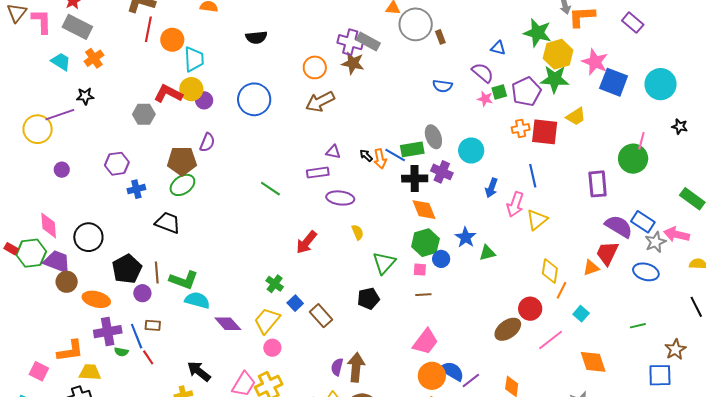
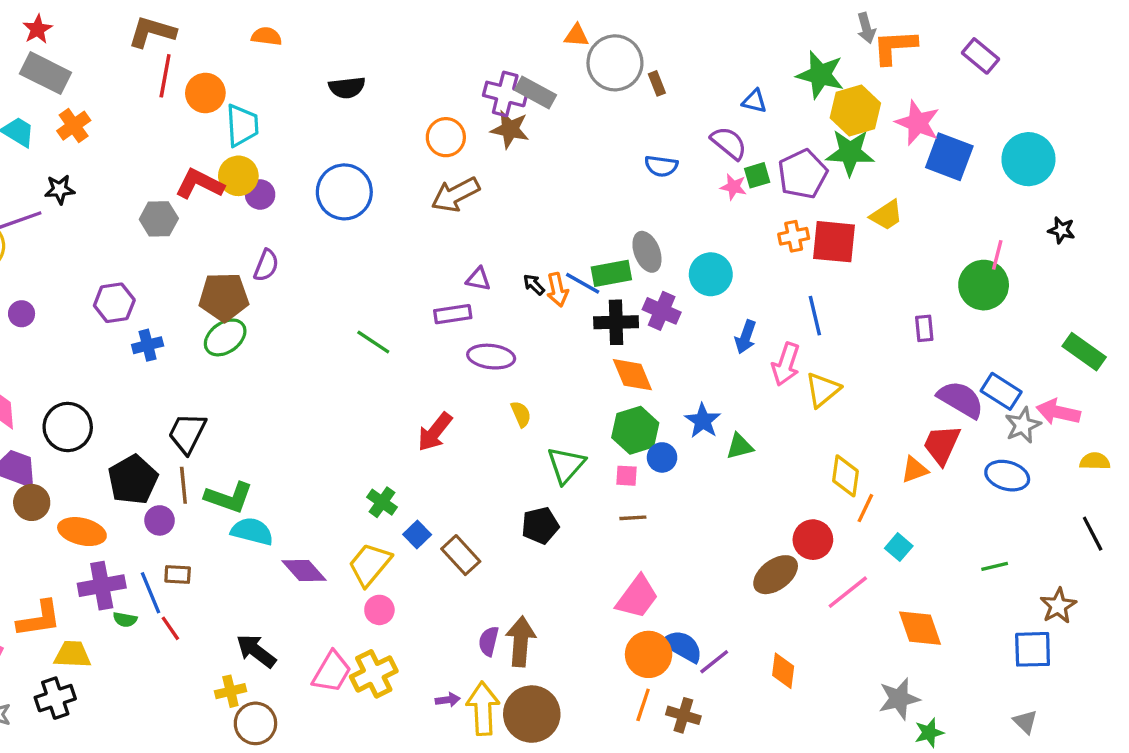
purple rectangle: (598, 184) -> (924, 328), size x0.6
black trapezoid: (168, 223) -> (187, 433), moved, turned -84

